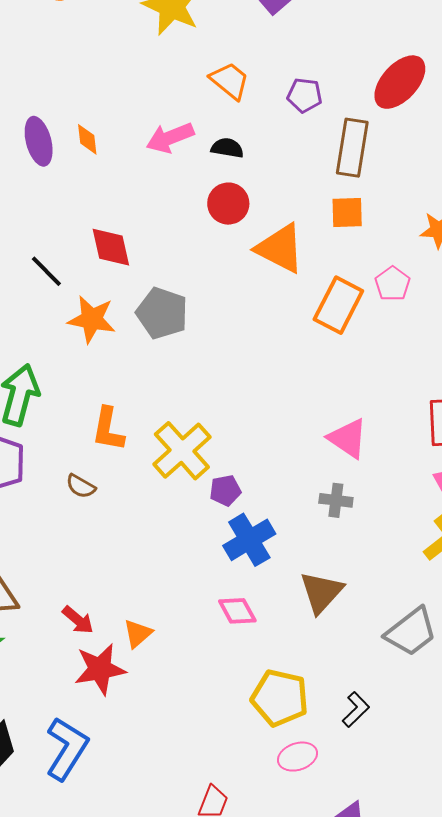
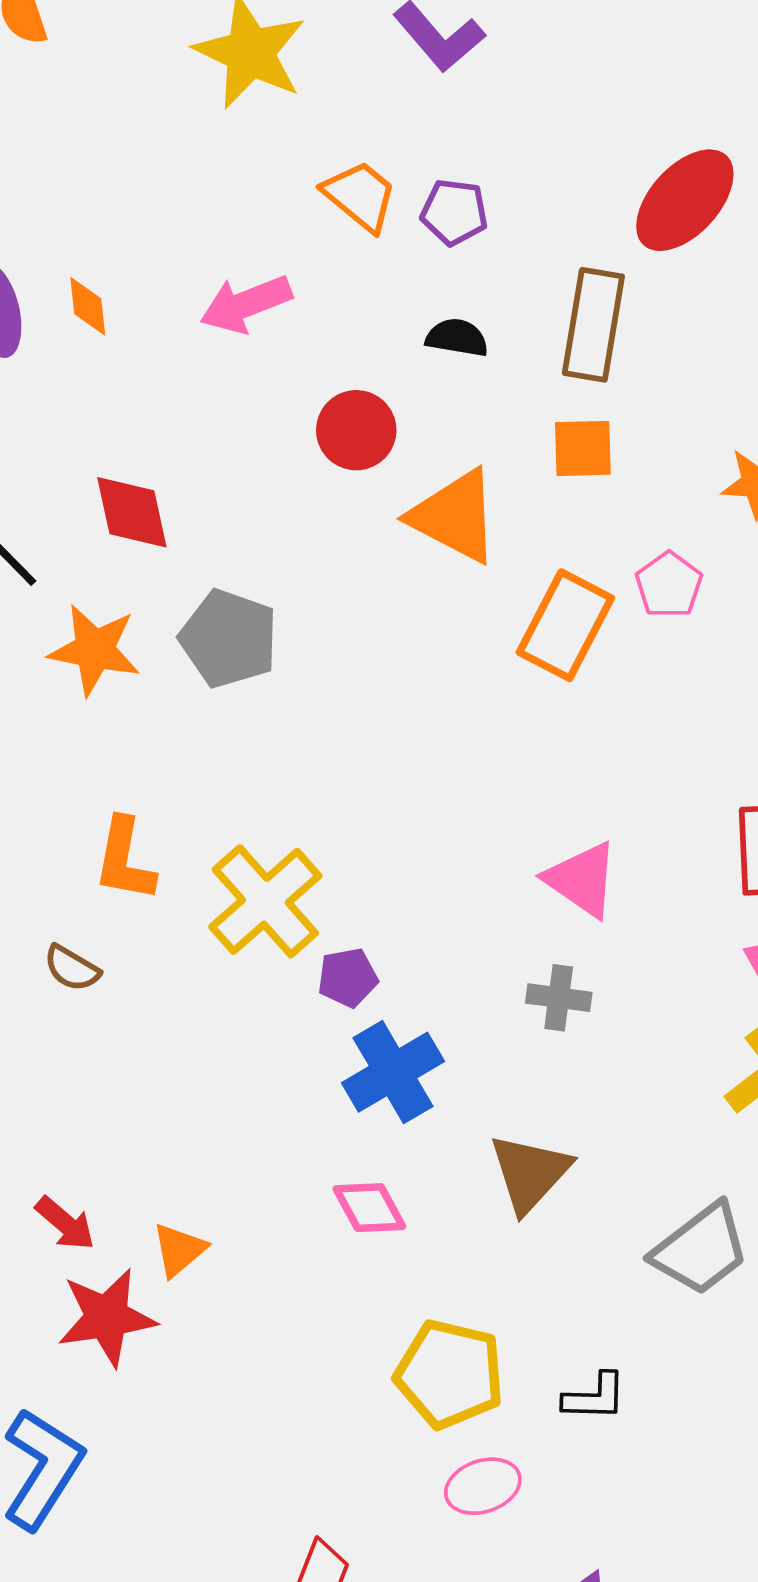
purple pentagon: (304, 95) -> (454, 212), moved
black semicircle: (227, 148) -> (457, 338), moved
black L-shape: (356, 709) -> (595, 1397), turned 45

